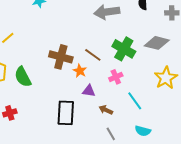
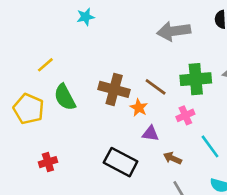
green cross: (124, 49) -> (196, 79), turned -35
green semicircle: (23, 77) -> (65, 97), moved
black rectangle: (66, 113) -> (121, 162), turned -65

